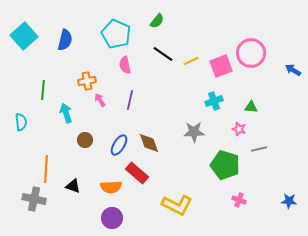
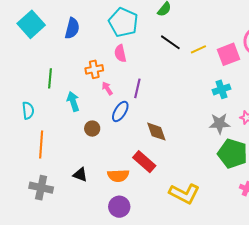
pink semicircle: (125, 65) -> (120, 53), moved
gray star: (194, 132) -> (219, 123), moved
blue ellipse: (119, 145) -> (120, 111), moved
orange line: (46, 169) -> (41, 145), moved

